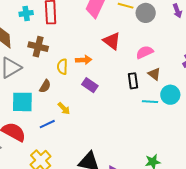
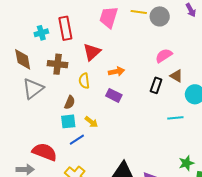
red triangle: (112, 41) -> (92, 52), moved, turned 48
orange arrow: (84, 60) -> (116, 72), moved
black rectangle: (133, 81) -> (156, 85), turned 35
cyan square: (22, 102) -> (68, 121), moved, size x0.7
cyan line: (150, 102) -> (175, 118), moved

